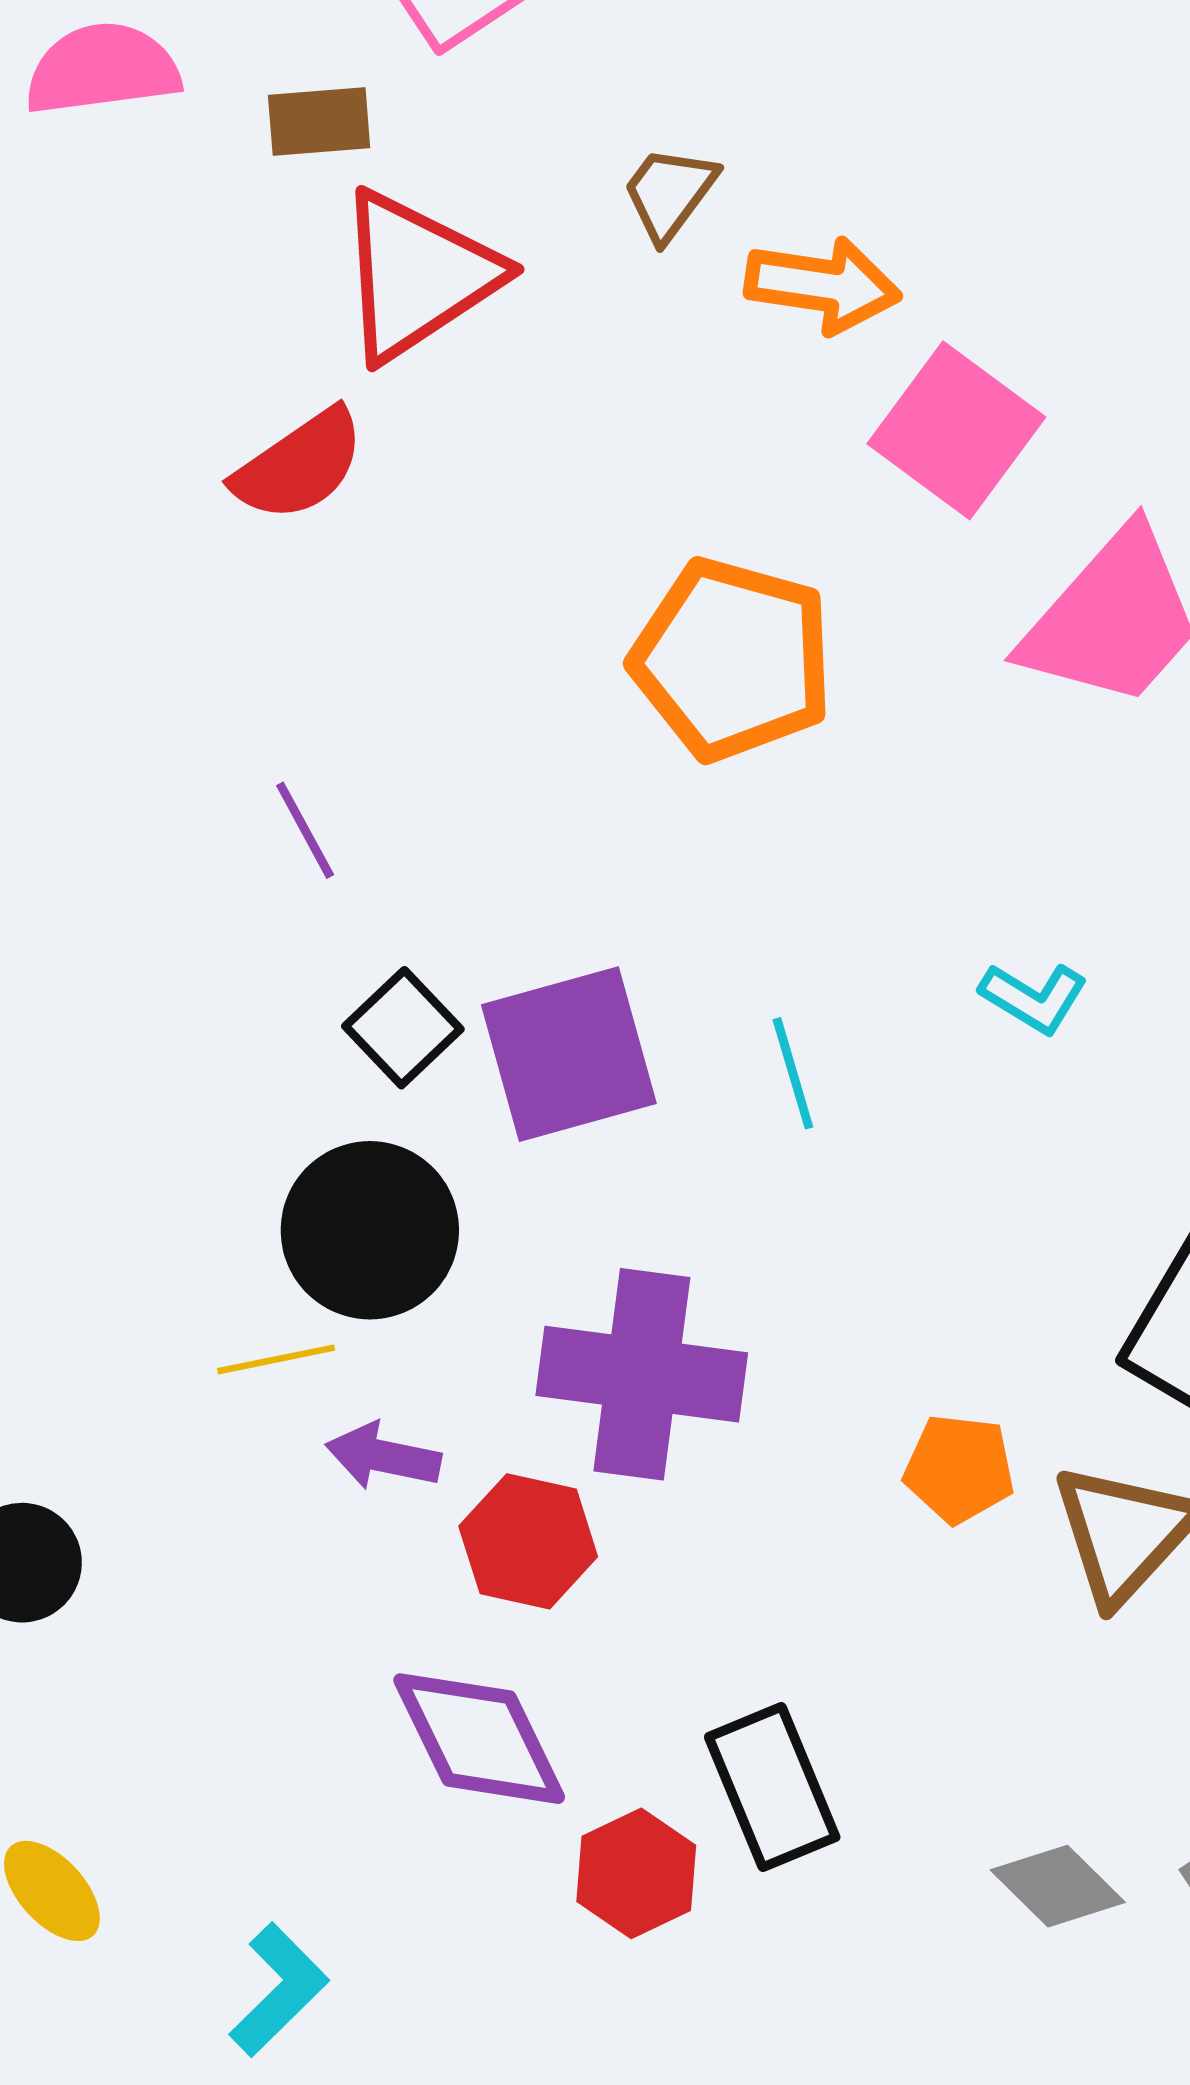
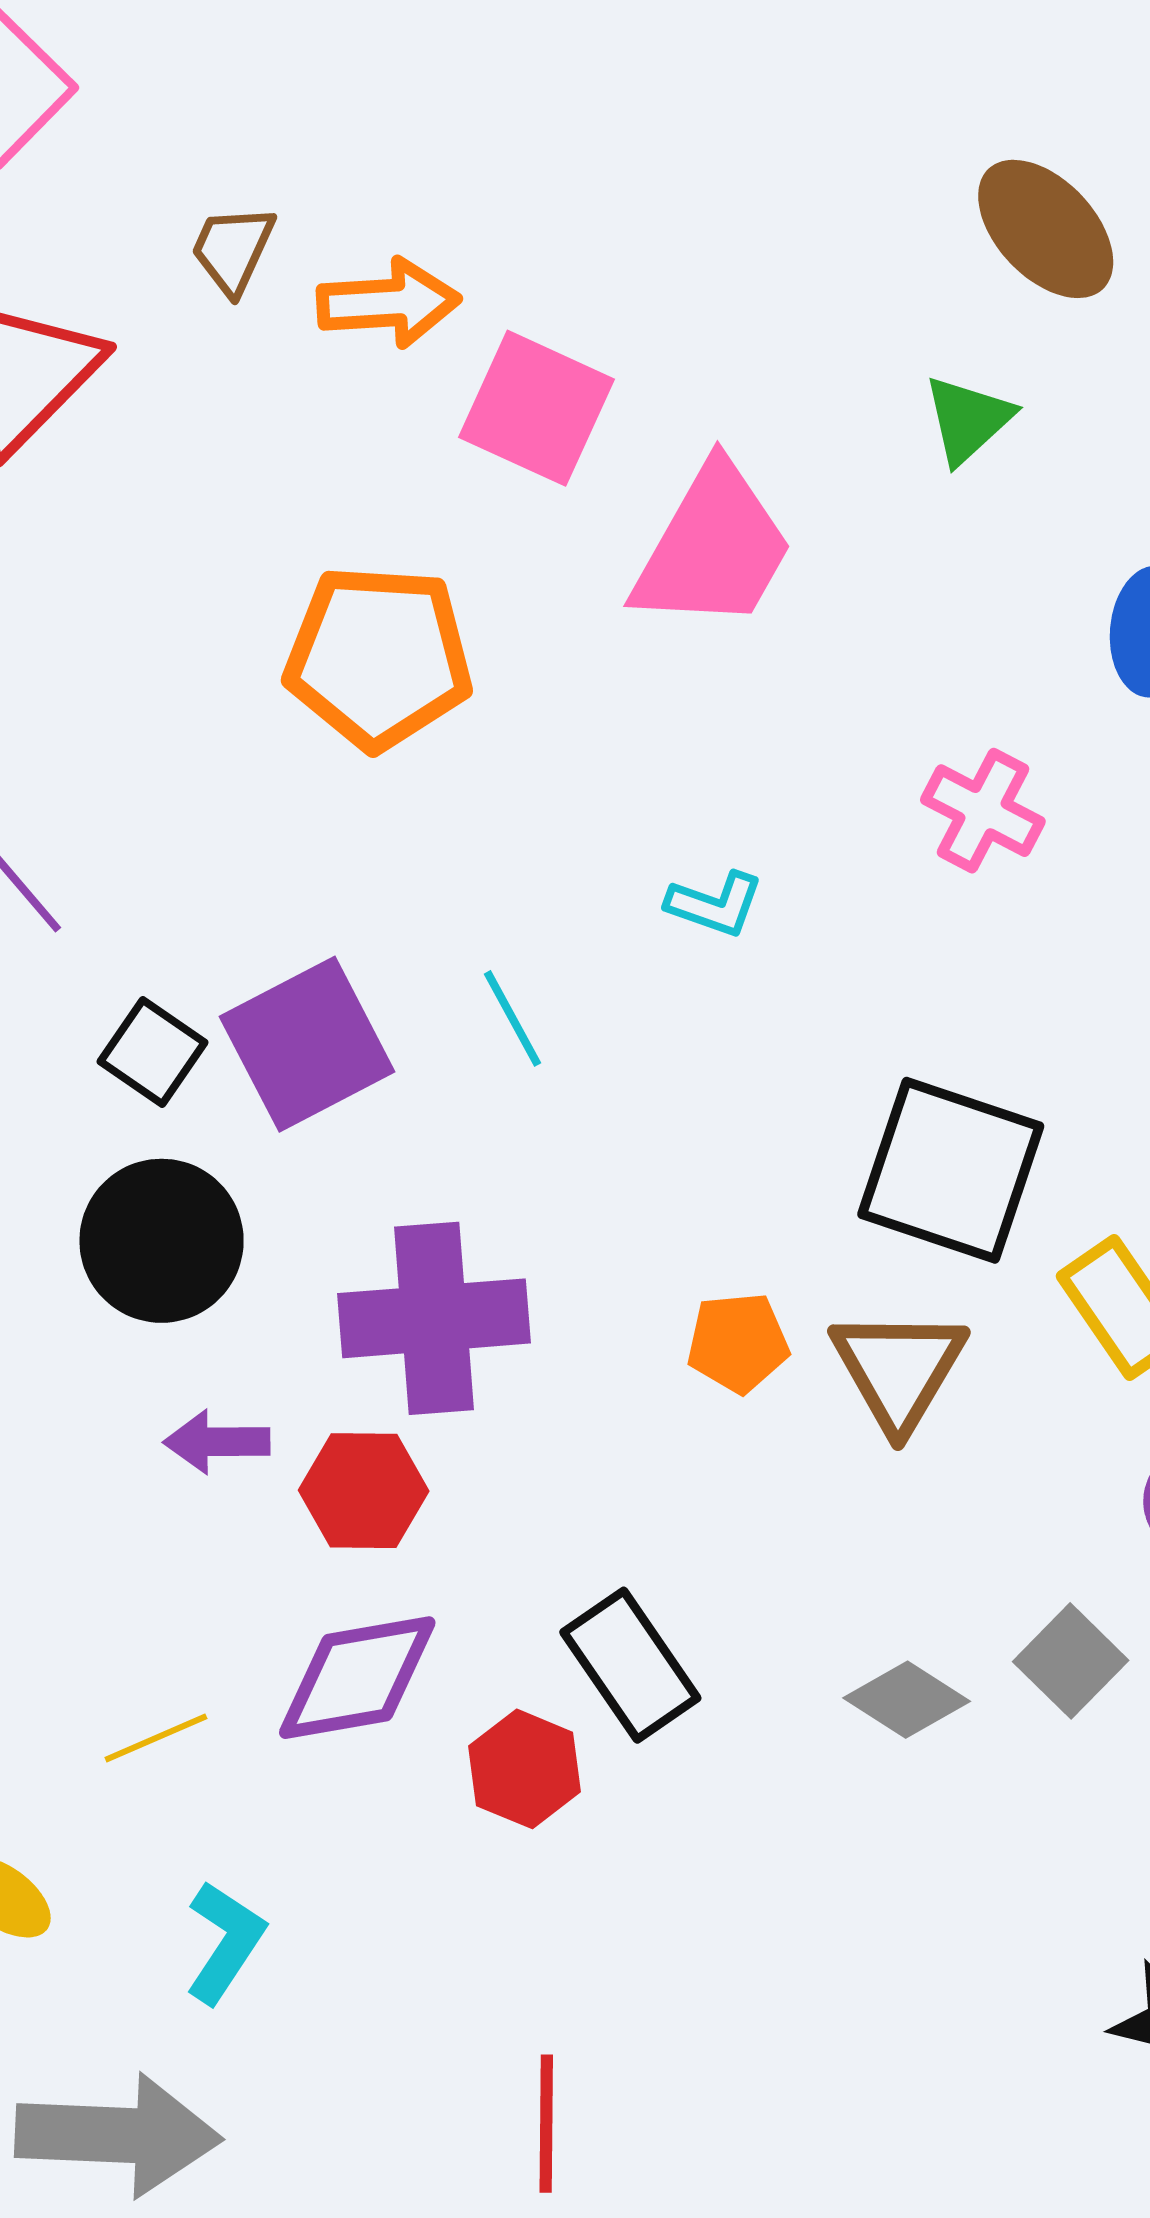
yellow line: (276, 1359) -> (156, 1738), moved
purple diamond: (479, 1739) -> (357, 1678), turned -62

